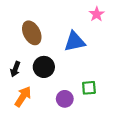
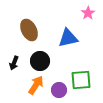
green square: (89, 88) -> (81, 80), size x1.5
orange arrow: (23, 97) -> (36, 85), moved

